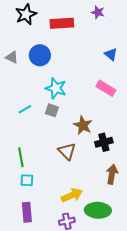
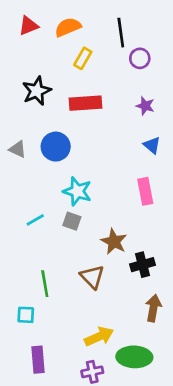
purple star: (98, 12) -> (145, 106), moved
pink rectangle: (106, 88) -> (145, 191), turned 48
green line: (21, 157) -> (45, 284), moved
cyan square: (27, 180) -> (26, 315), moved

